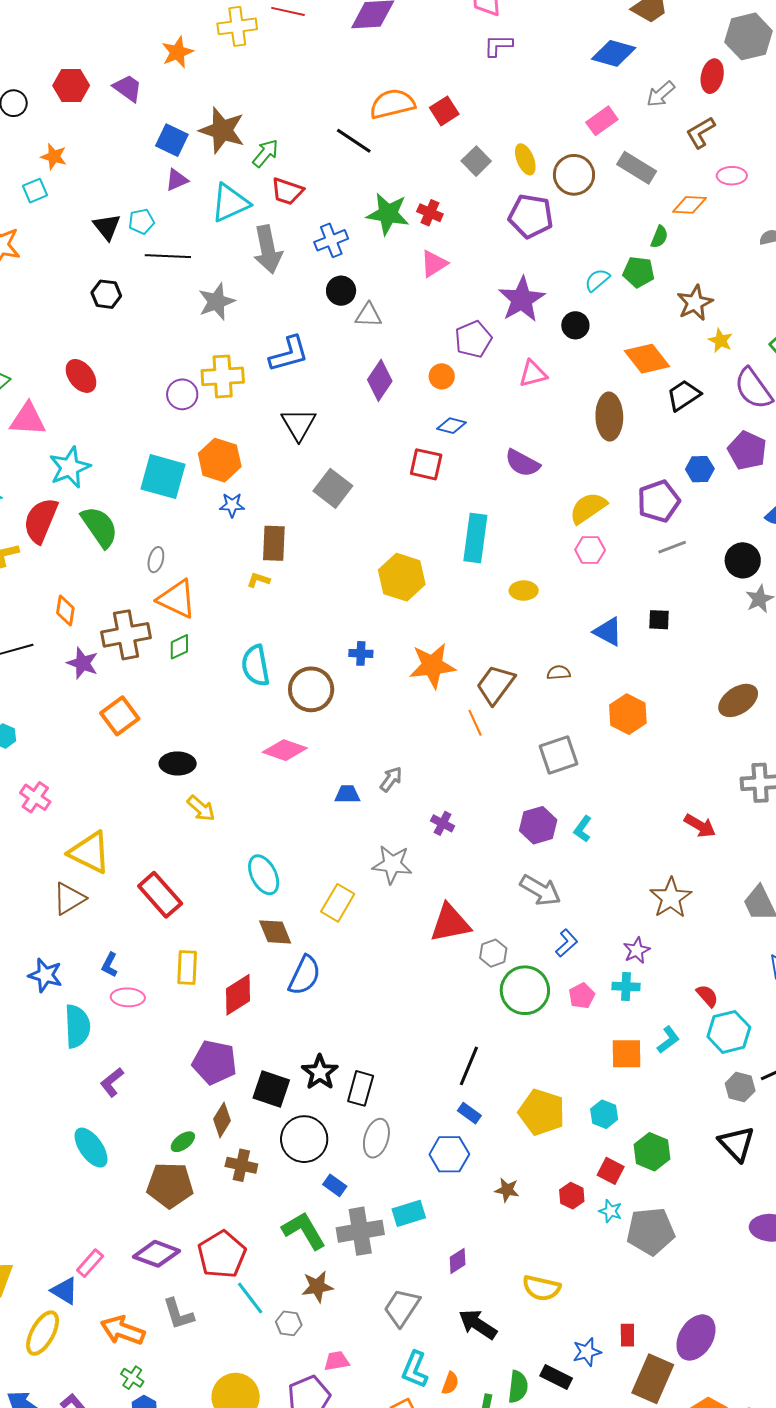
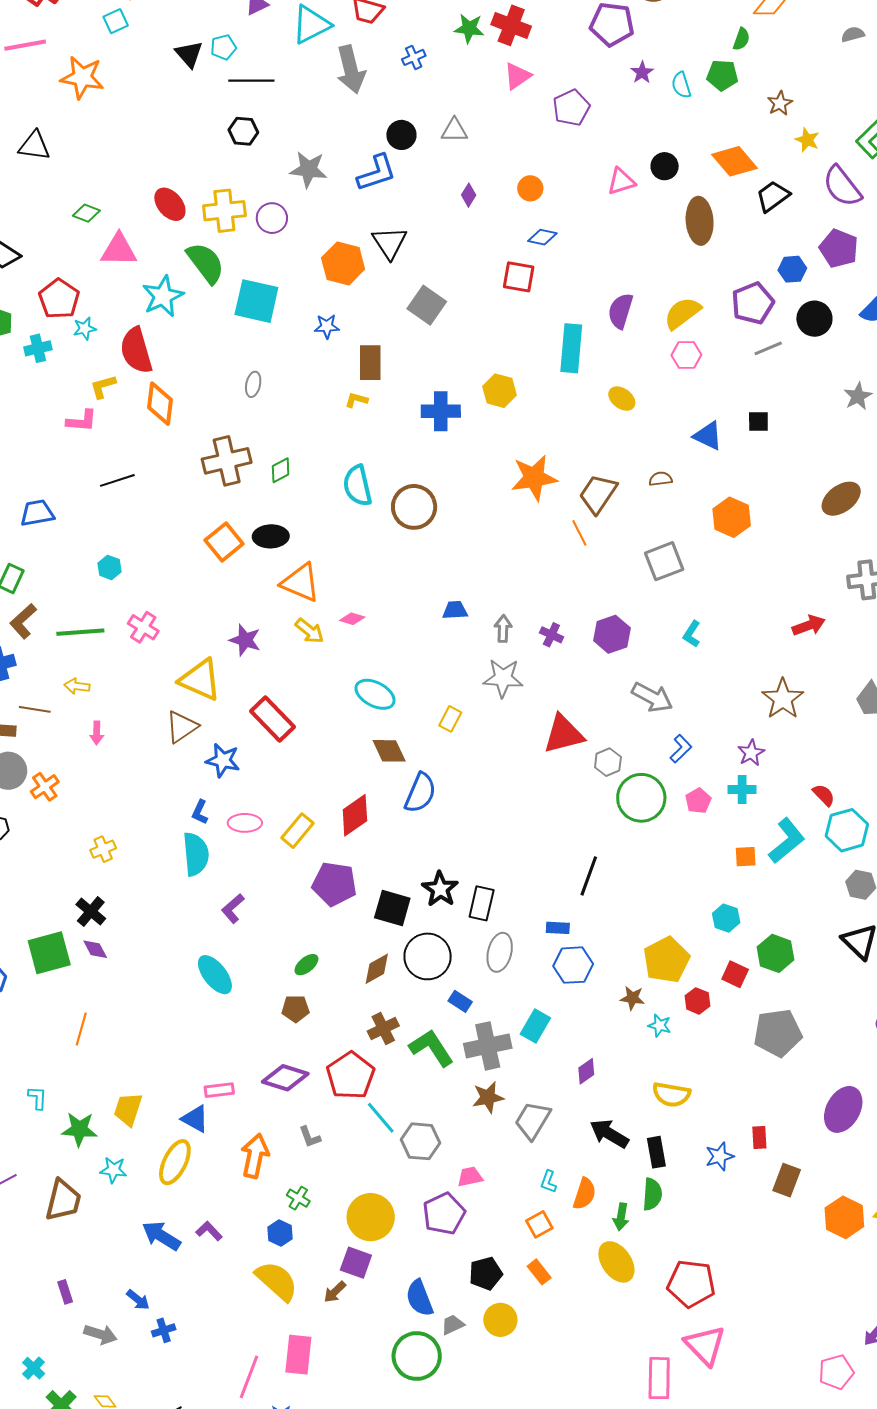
red cross: (430, 213) -> (511, 25), size x1.5
green star: (388, 214) -> (469, 28), size x0.7
blue cross: (331, 240) -> (414, 57), size x0.7
cyan semicircle: (597, 280) -> (681, 85), turned -64
black circle: (341, 291) -> (401, 135), moved
black hexagon: (106, 294) -> (243, 131), moved
purple star: (522, 299) -> (642, 72), moved, size x0.5
gray star: (216, 302) -> (308, 169), moved, turned 30
brown star: (695, 303) -> (780, 103), size x0.7
black circle: (575, 325) -> (665, 166), moved
purple pentagon: (473, 339) -> (571, 108), moved
yellow cross: (223, 376) -> (224, 211), moved
purple diamond: (380, 380) -> (469, 195), size x0.6
orange hexagon: (220, 460) -> (343, 263), moved
purple semicircle: (522, 463) -> (620, 311), moved, turned 81
red semicircle: (41, 520) -> (136, 350), turned -36
green semicircle: (100, 527) -> (206, 263), moved
black circle: (743, 560) -> (814, 319), moved
yellow hexagon: (402, 577) -> (500, 391), size x0.7
yellow ellipse: (524, 591) -> (622, 399), turned 40
orange triangle: (177, 599) -> (301, 583), moved
orange diamond: (65, 611) -> (160, 404), moved, size x1.4
blue cross: (361, 653) -> (441, 411), moved, size x1.6
purple star: (83, 663) -> (245, 640), moved
pink diamond: (285, 750) -> (352, 619), moved, size x0.6
black ellipse: (178, 763) -> (271, 536), moved
gray arrow: (391, 779) -> (503, 629), moved, turned -32
purple hexagon: (538, 825) -> (612, 634), moved
red arrow: (700, 826) -> (809, 625), turned -48
cyan ellipse: (264, 875) -> (375, 694), turned -33
yellow rectangle: (338, 903) -> (450, 719), size x0.7
blue L-shape: (110, 965) -> (200, 812), moved
yellow rectangle: (187, 968) -> (297, 831), moved, turned 40
blue star: (45, 975) -> (223, 760), moved
cyan L-shape: (668, 1040) -> (787, 841), size x1.6
orange square: (626, 1054) -> (746, 857), size x0.7
yellow pentagon: (542, 1112) -> (666, 960), moved, turned 30
blue rectangle: (469, 1113) -> (558, 928), moved, turned -30
brown diamond: (222, 1120) -> (377, 969), moved, turned 32
brown cross: (241, 1165) -> (383, 1028), moved, turned -36
brown pentagon: (170, 1185) -> (296, 1009), size x0.6
cyan star: (610, 1211) -> (660, 1025), moved
cyan rectangle: (409, 1213) -> (535, 1026), turned -40
pink rectangle: (90, 1263) -> (219, 1090), turned 44
brown star: (317, 1287) -> (488, 1097), moved
gray L-shape: (178, 1314) -> (310, 1137), size x0.7
gray hexagon: (289, 1323) -> (420, 1141), size x1.5
orange arrow: (123, 1330) -> (255, 1156), turned 84
purple ellipse: (696, 1337) -> (843, 1109), moved
cyan L-shape: (415, 1370) -> (548, 1182), size x0.6
black rectangle: (556, 1377) -> (656, 1152), moved, turned 56
green cross: (132, 1378) -> (298, 1198), moved
brown rectangle: (653, 1379) -> (787, 1180), size x0.7
orange semicircle: (450, 1383) -> (585, 1194), size x1.4

